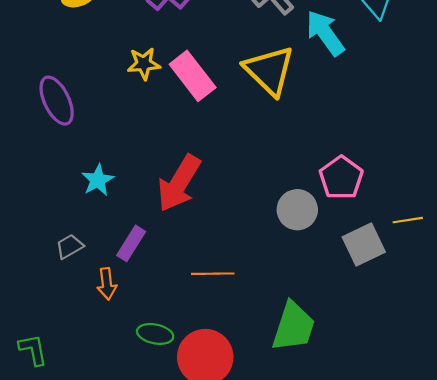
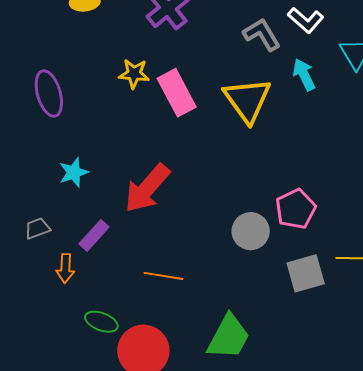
cyan arrow: (325, 33) -> (304, 75), size x0.7

